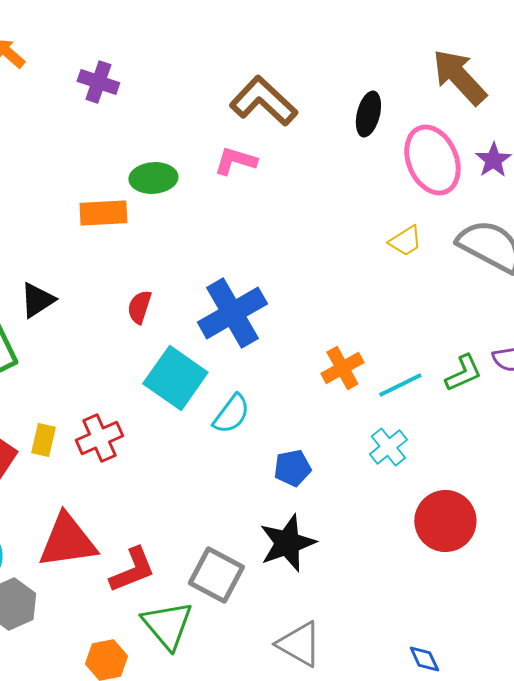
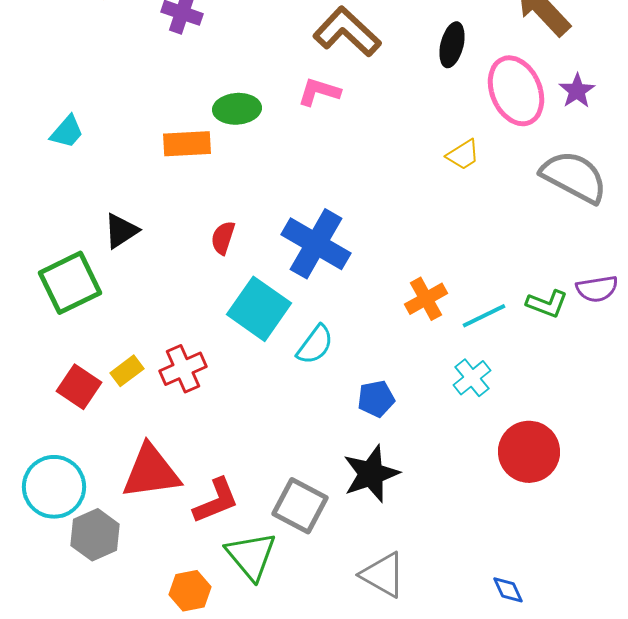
yellow trapezoid: (405, 241) -> (463, 155), moved
blue cross: (232, 313) -> (316, 244), turned -30
green L-shape: (463, 373) -> (547, 304), turned 45
yellow rectangle: (43, 440) -> (127, 371), turned 40

